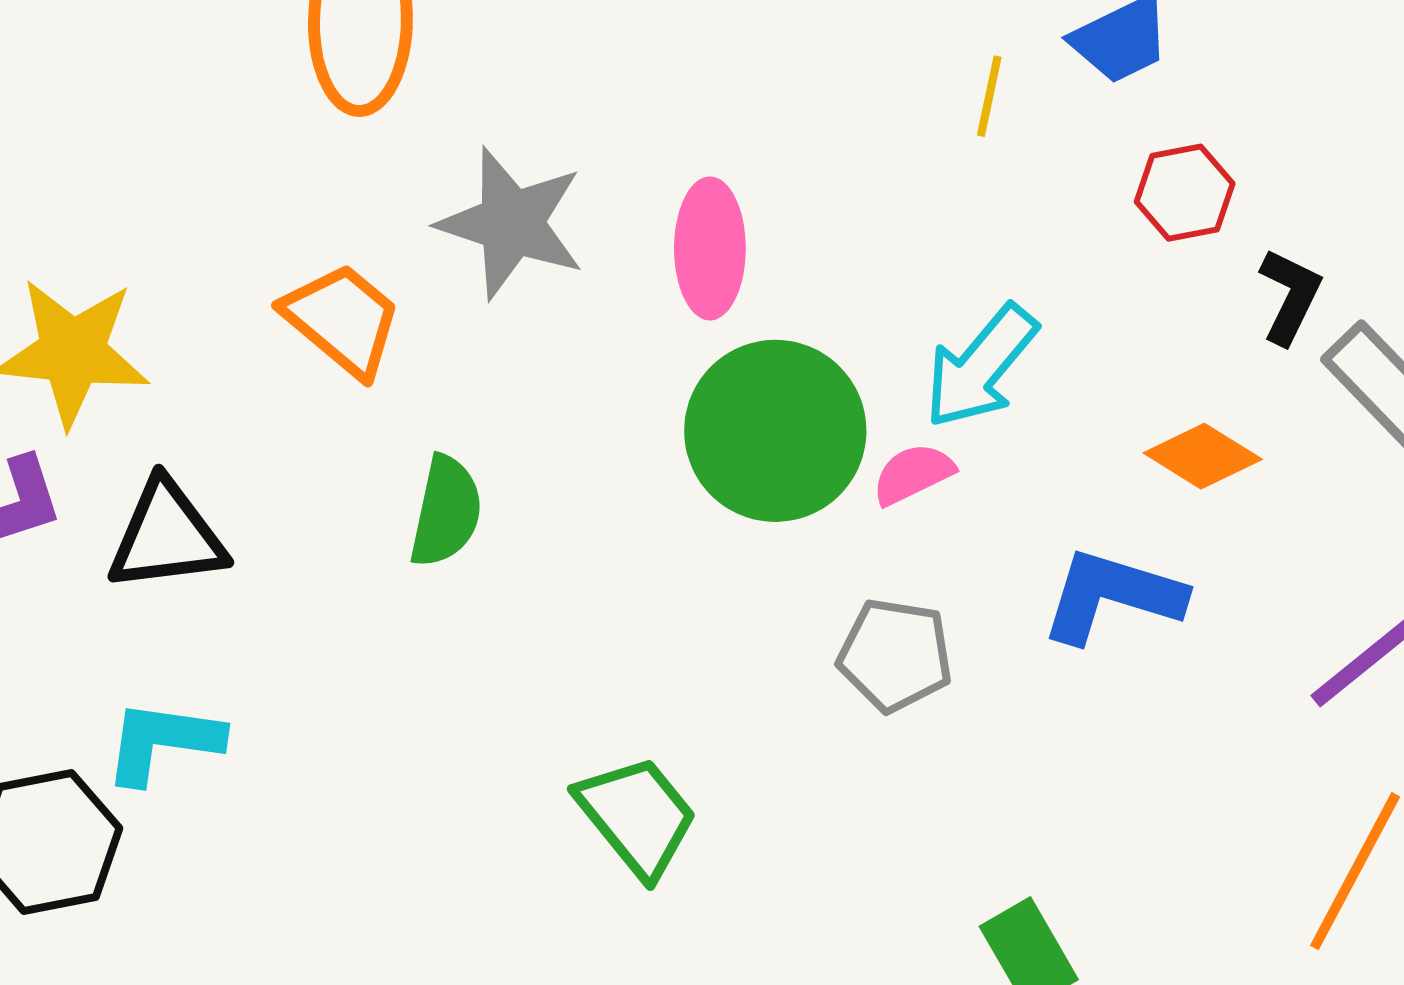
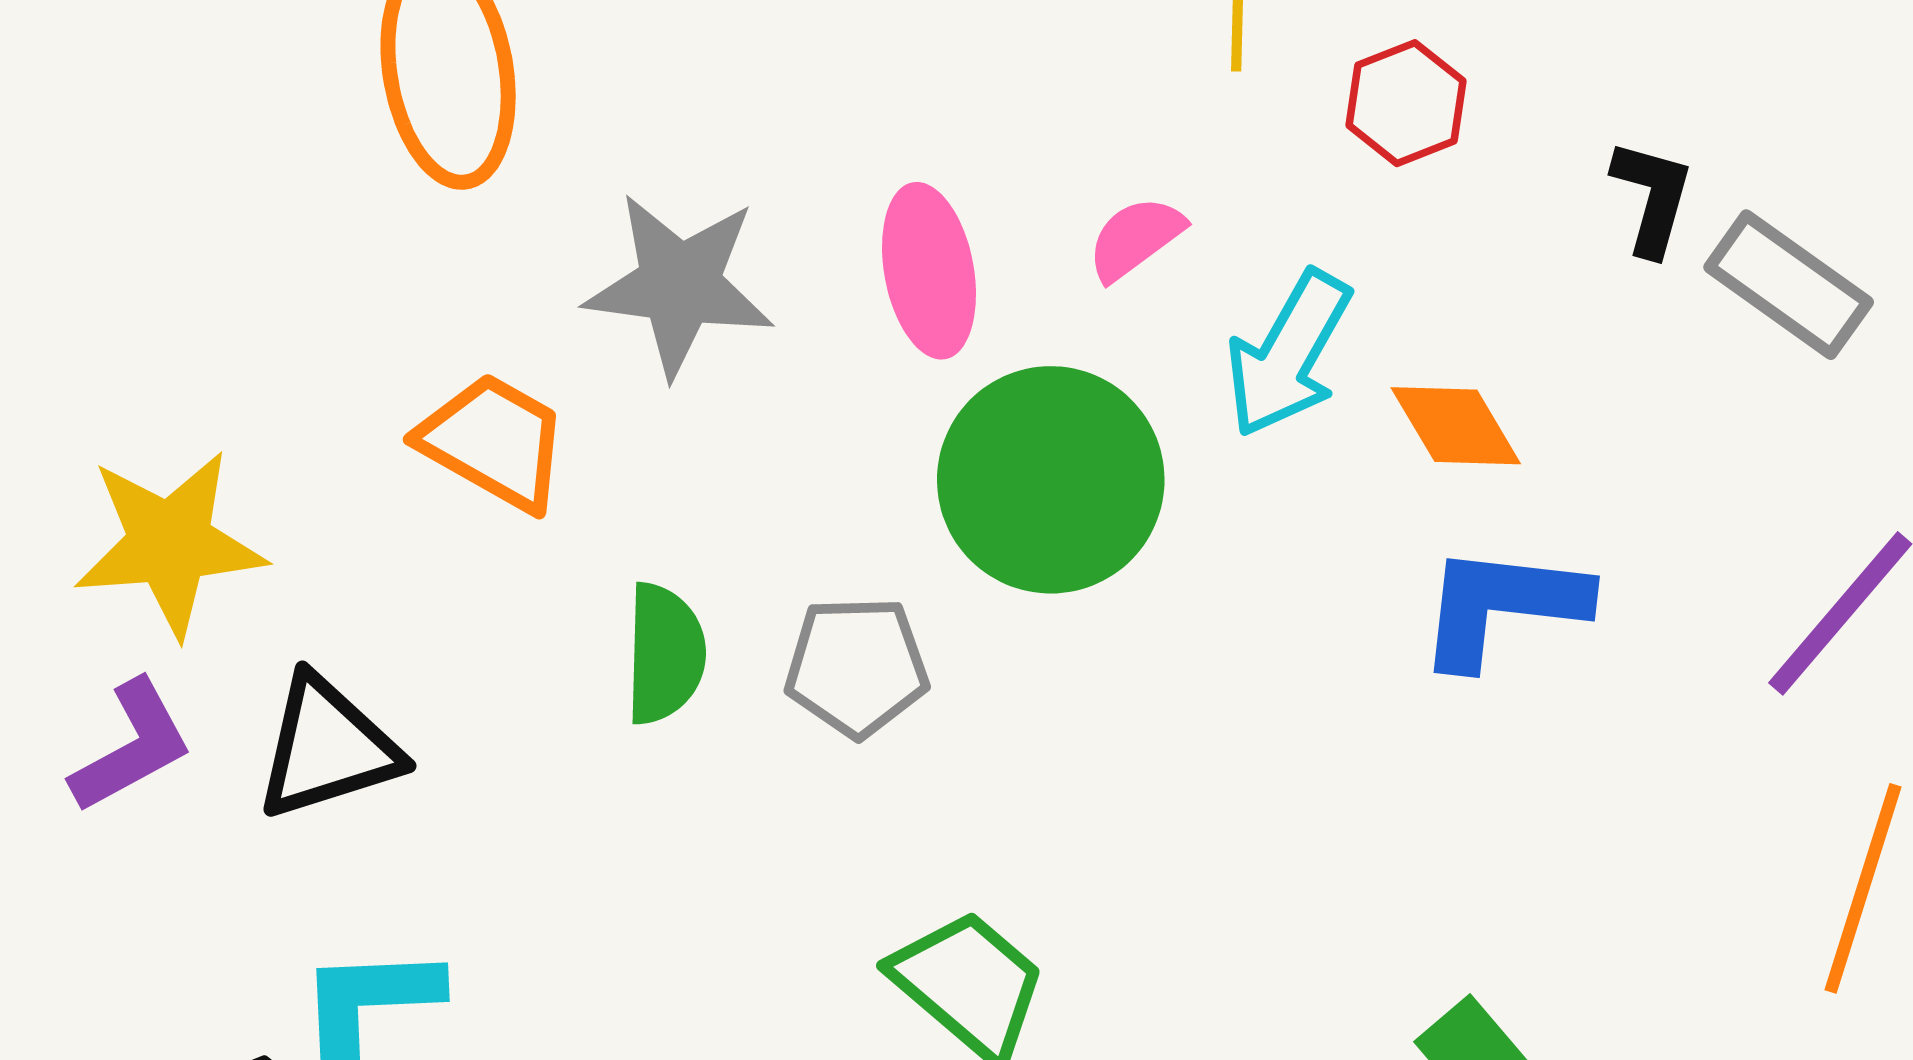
red hexagon: (1185, 193) -> (1406, 103), moved
orange diamond: (1203, 456) -> (1456, 426), moved, turned 38
pink semicircle: (913, 474) -> (1135, 238), moved
gray pentagon: (895, 655) -> (857, 667), moved

